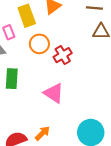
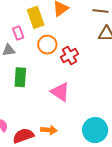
orange arrow: (42, 133) -> (49, 130), turned 49

